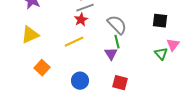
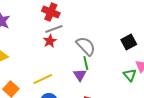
black square: (160, 21) -> (129, 42), turned -35
yellow line: (74, 42) -> (43, 79), moved

